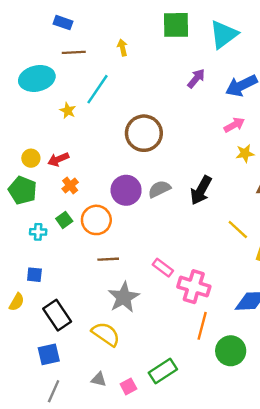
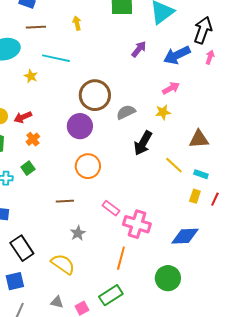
cyan line: (98, 89) -> (56, 58), turned 68
yellow star: (245, 153) -> (163, 112), moved
gray semicircle: (159, 189) -> (126, 112), moved
purple circle: (126, 190) -> (80, 126), moved
orange circle: (96, 220) -> (88, 166), moved
yellow line: (238, 229) -> (174, 165), moved
gray star: (124, 297) -> (78, 233), size x0.6
orange line: (202, 326) -> (121, 258), moved

